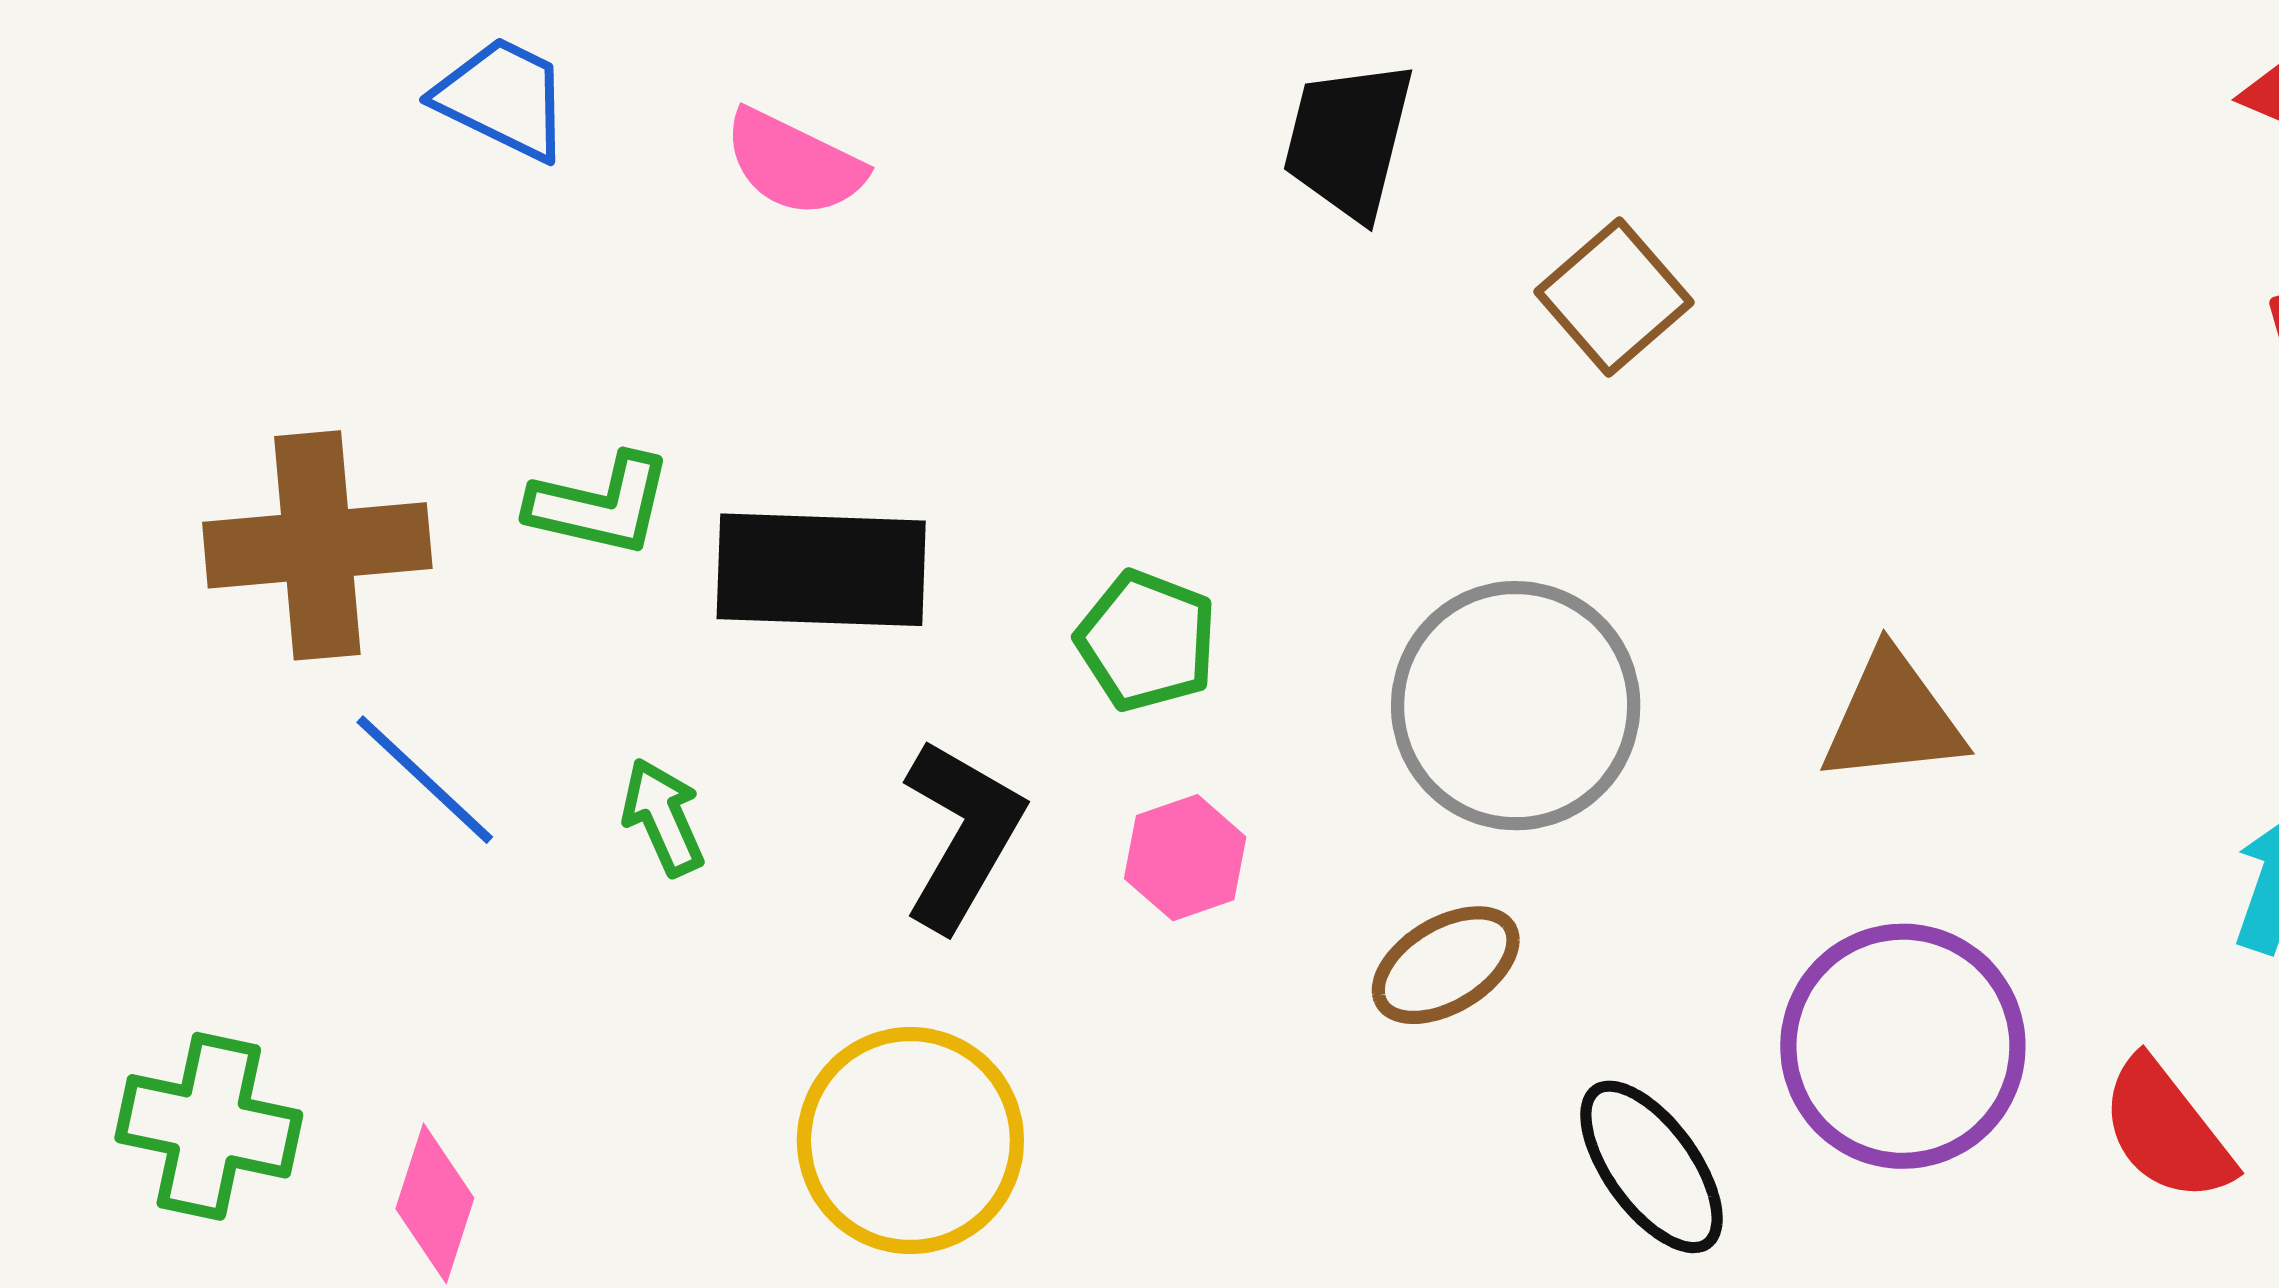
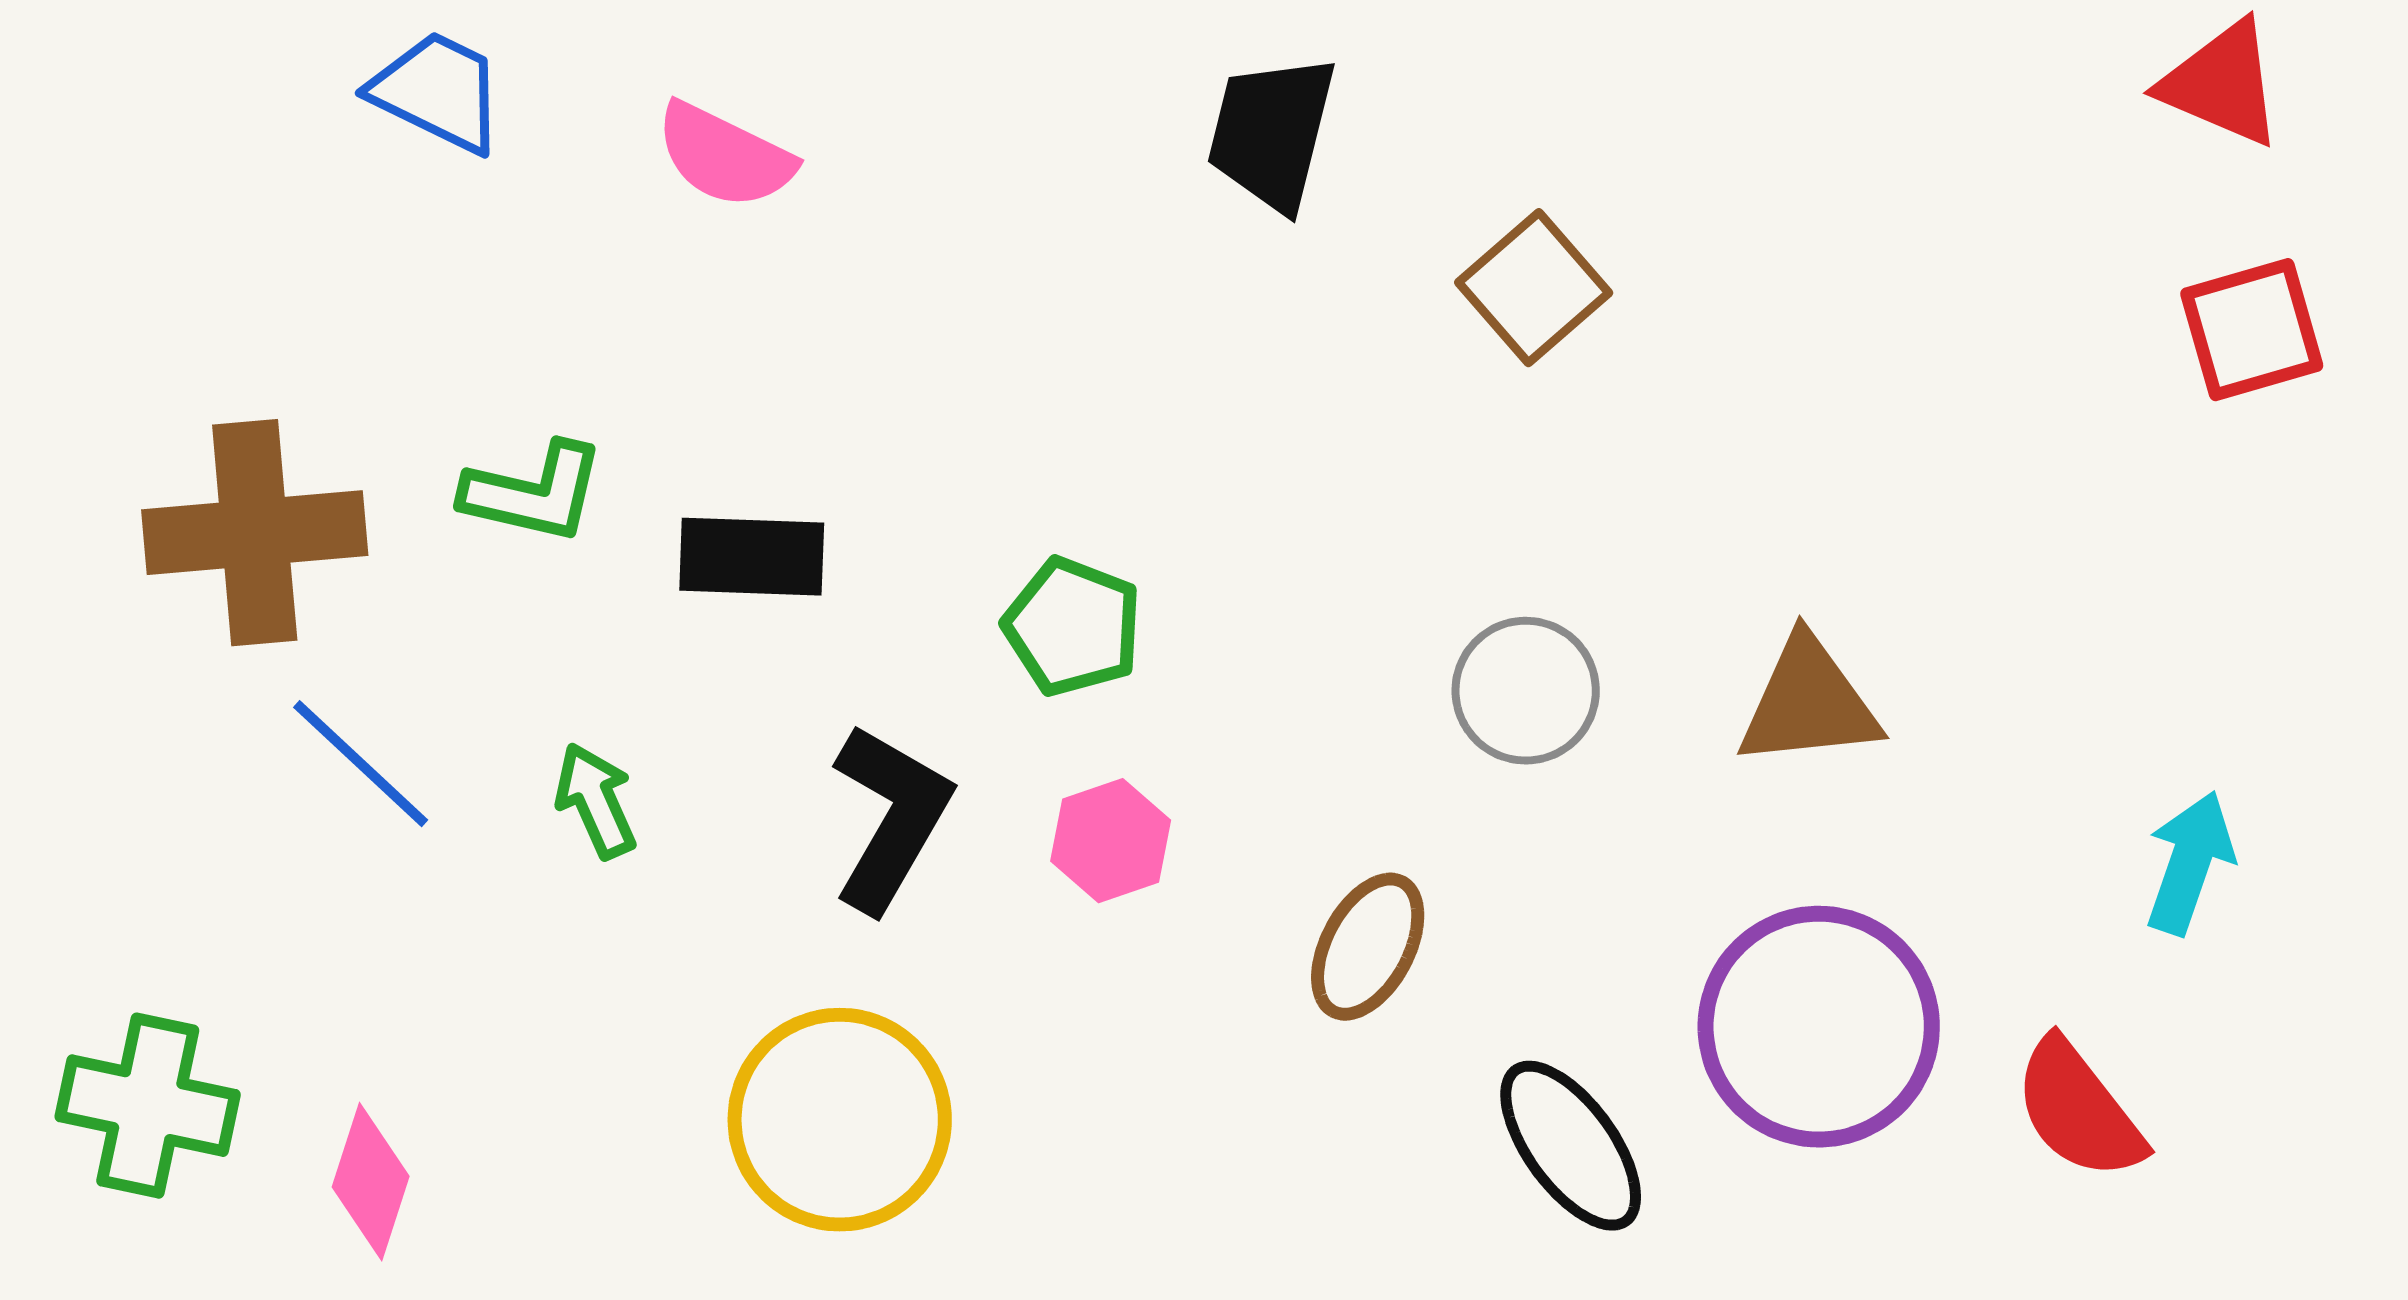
black rectangle: (821, 570) -> (752, 557), size x0.7
gray circle: (1516, 706) -> (1526, 691), moved, size x0.6
brown ellipse: (1446, 965) -> (1368, 947), turned -31

